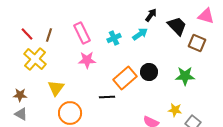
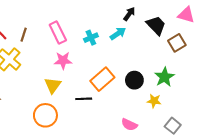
brown square: (197, 43) -> (177, 43), turned 36
black circle: (149, 72) -> (134, 80), moved
green star: (185, 76) -> (164, 77), turned -30
yellow triangle: (56, 88) -> (53, 85), moved
yellow star: (175, 110) -> (154, 101), moved

